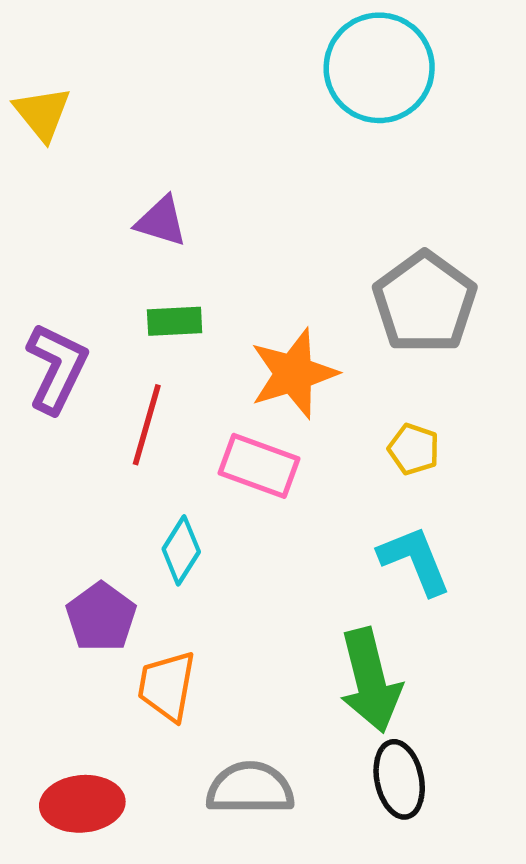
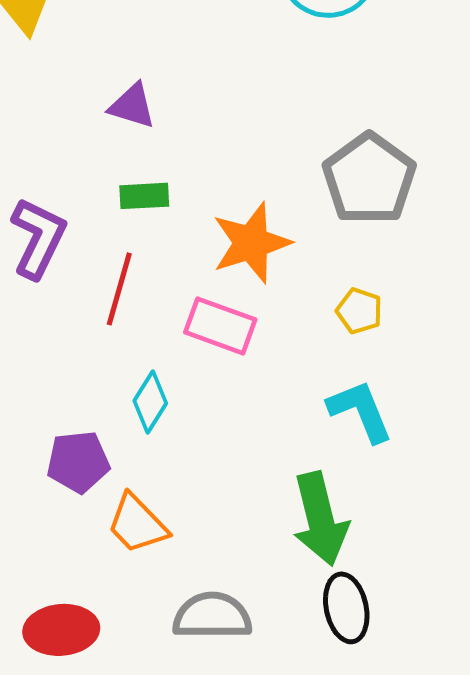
purple pentagon: (101, 617) -> (78, 462), turned 30
orange trapezoid: (167, 686) -> (137, 524), turned -54

